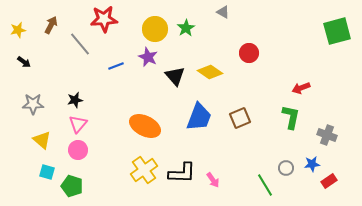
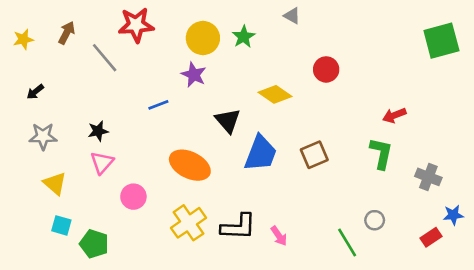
black arrow: (24, 62) -> (35, 92), moved, turned 104
blue line: (116, 66) -> (158, 105), moved
black triangle: (175, 76) -> (228, 121), moved
pink circle: (78, 150) -> (133, 197), moved
blue star: (312, 164) -> (453, 215), moved

